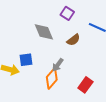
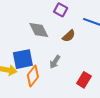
blue square: (26, 60) -> (23, 59), size x1.5
orange diamond: (52, 78) -> (33, 76), moved

